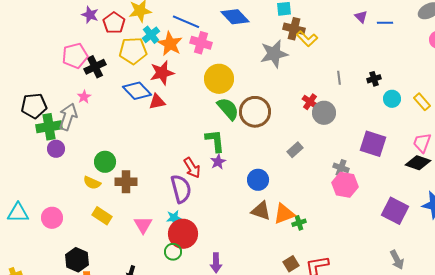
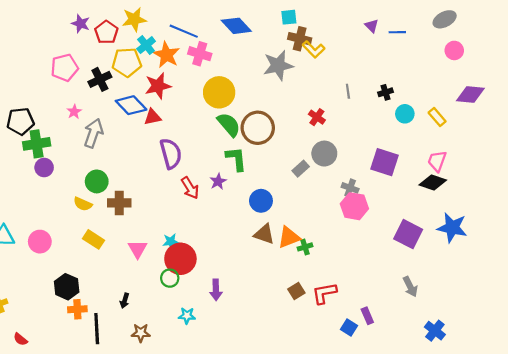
black cross: (95, 67) -> (100, 79), moved
gray circle: (324, 113) -> (324, 154), moved
gray arrow: (68, 117) -> (93, 133), moved
green L-shape: (215, 141) -> (236, 159), moved
purple semicircle: (181, 189) -> (171, 154), moved

